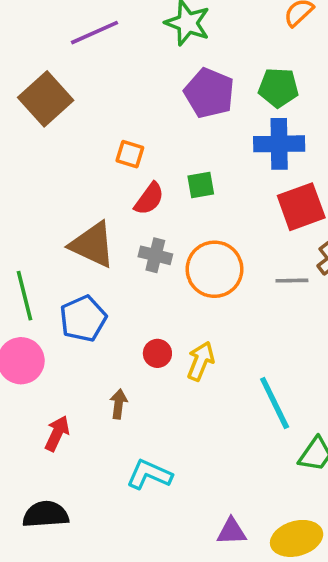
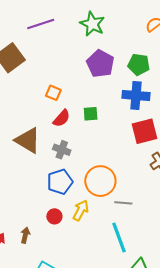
orange circle: (214, 269) -> (100, 181), moved
gray line: (292, 281) -> (123, 203), moved
blue pentagon: (83, 319) -> (60, 182), moved
red circle: (157, 353) -> (54, 216), moved
brown arrow: (119, 404) -> (25, 235), moved

